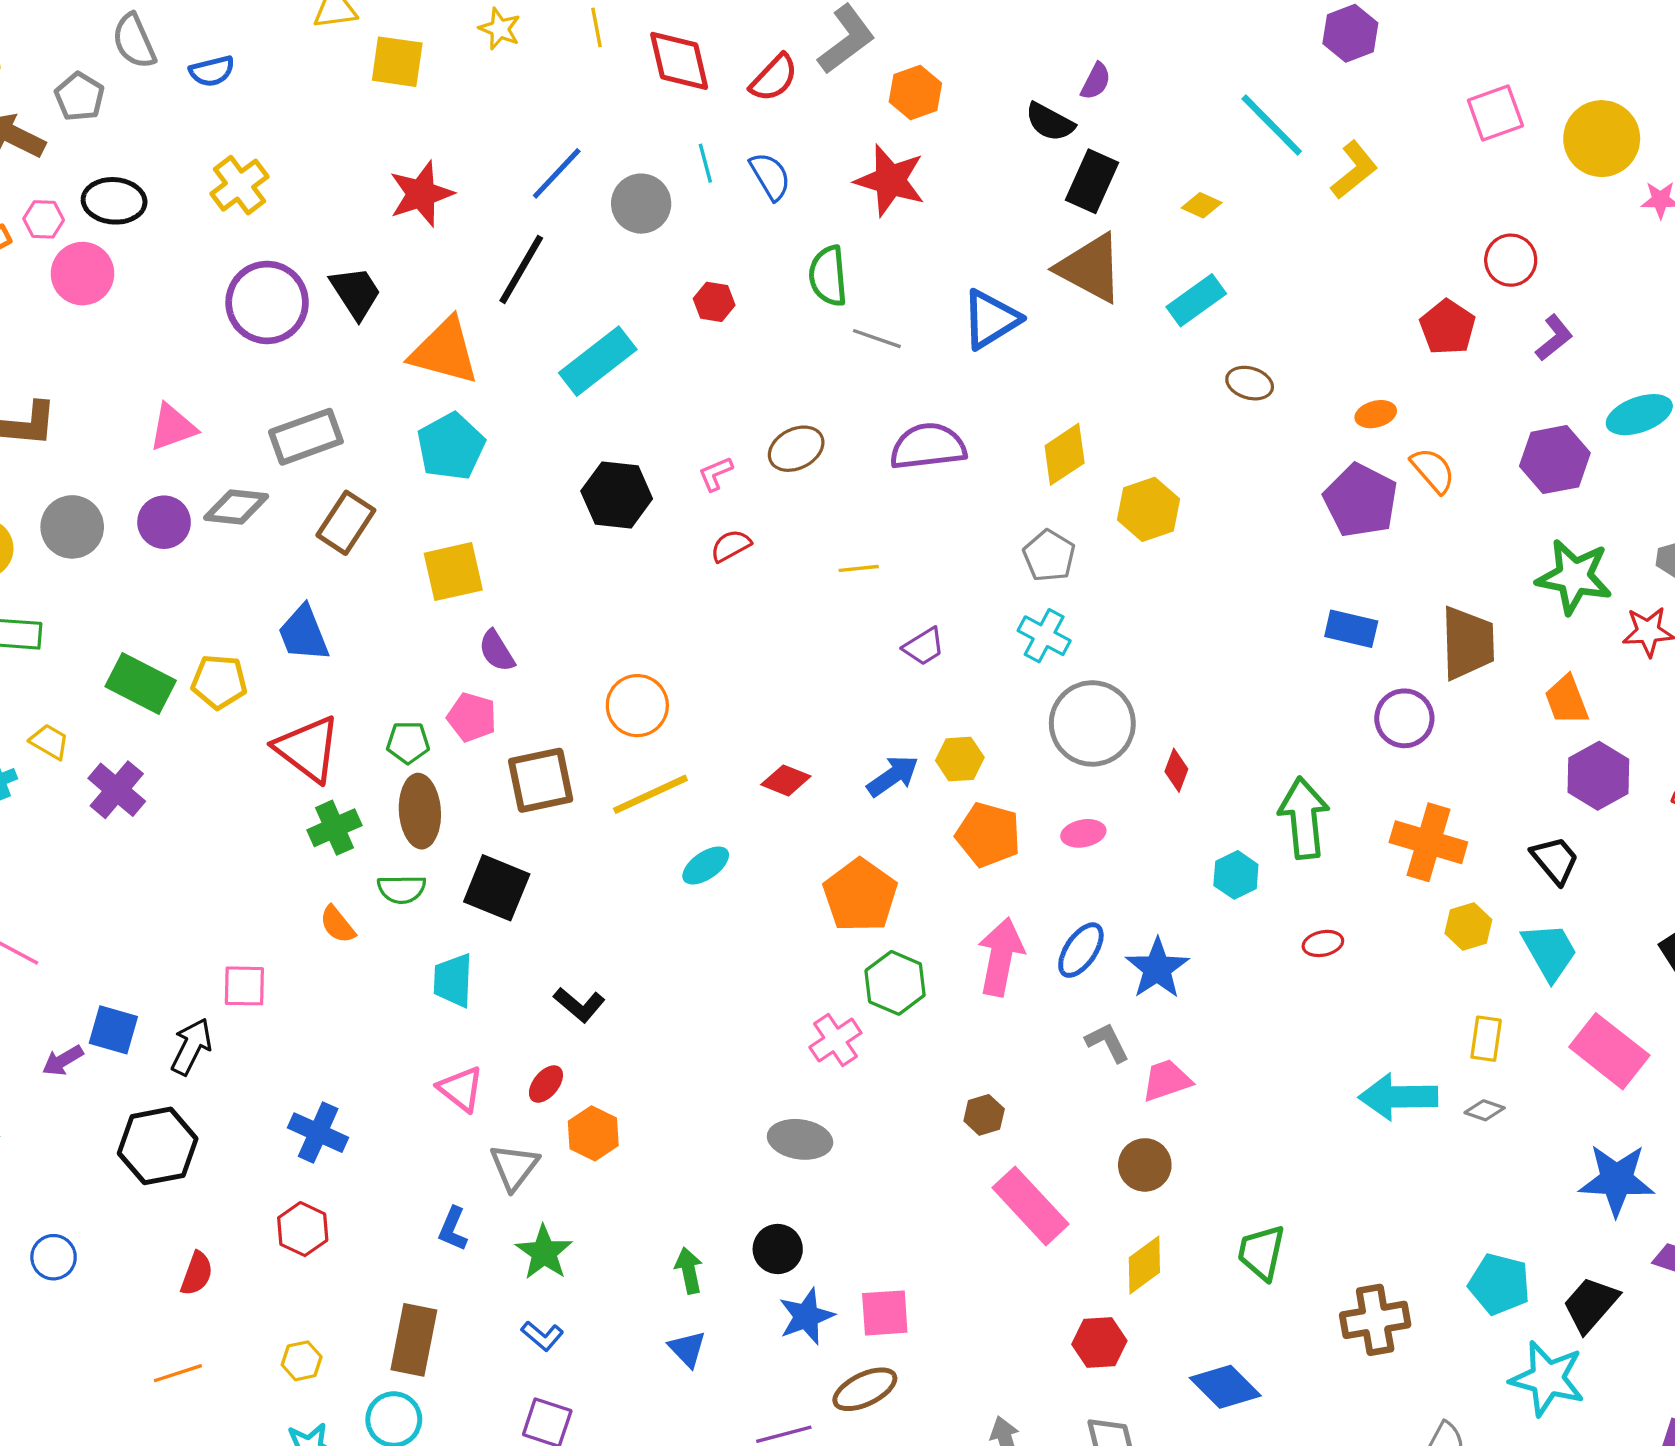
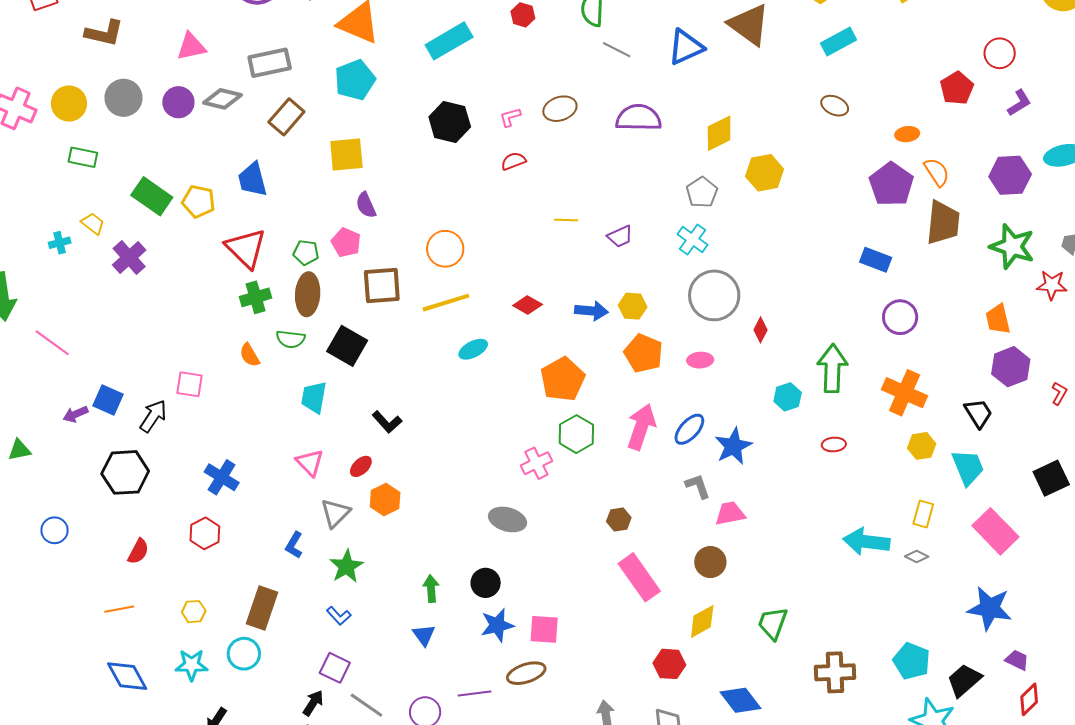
cyan rectangle: (1196, 300) -> (839, 41), moved
yellow line: (859, 568) -> (566, 220), moved
brown trapezoid: (1468, 643) -> (943, 223), moved
blue arrow: (893, 776) -> (591, 311), turned 32

